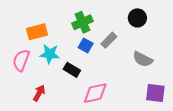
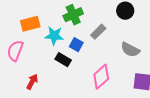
blue square: (86, 45) -> (76, 45), moved
cyan star: (50, 54) -> (54, 36), moved
pink diamond: (95, 93) -> (101, 77), moved, turned -30

